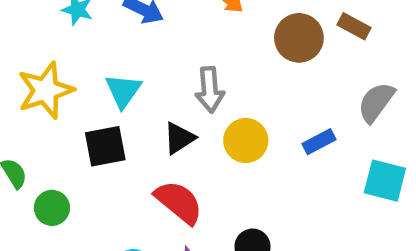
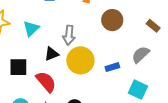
brown rectangle: (354, 26) -> (153, 26), moved
yellow circle: (246, 141) -> (80, 60), size x1.4
black square: (105, 146) -> (18, 67), moved

